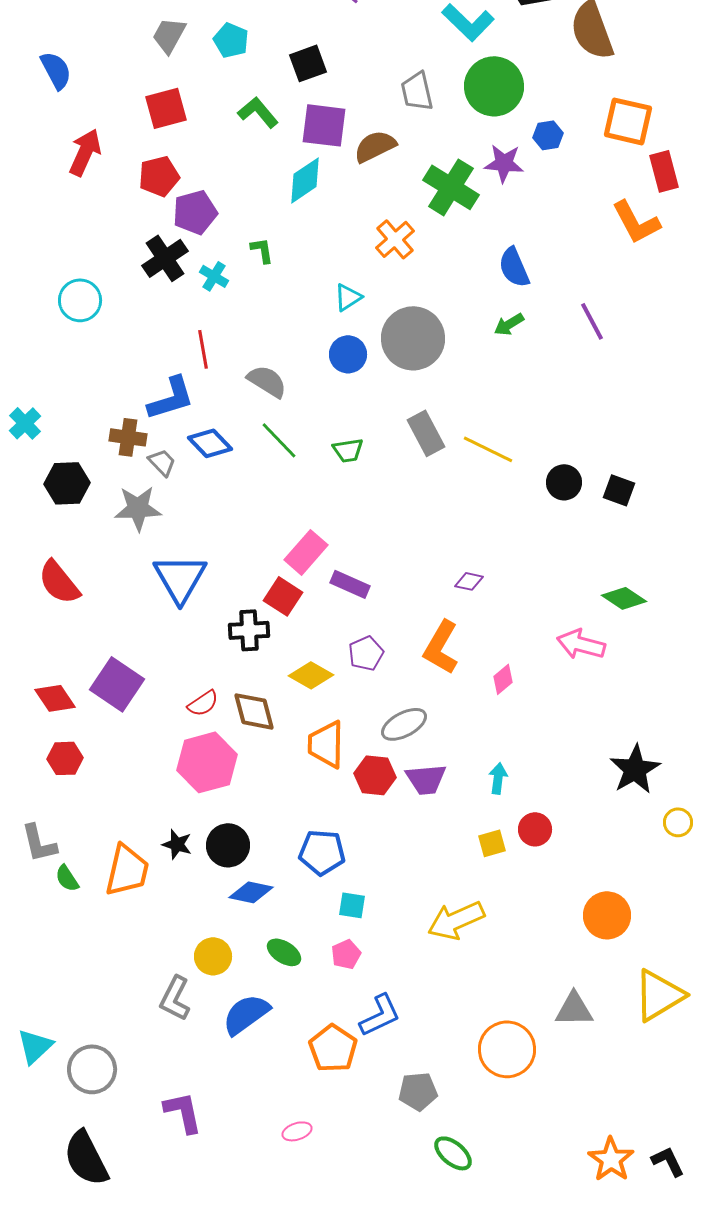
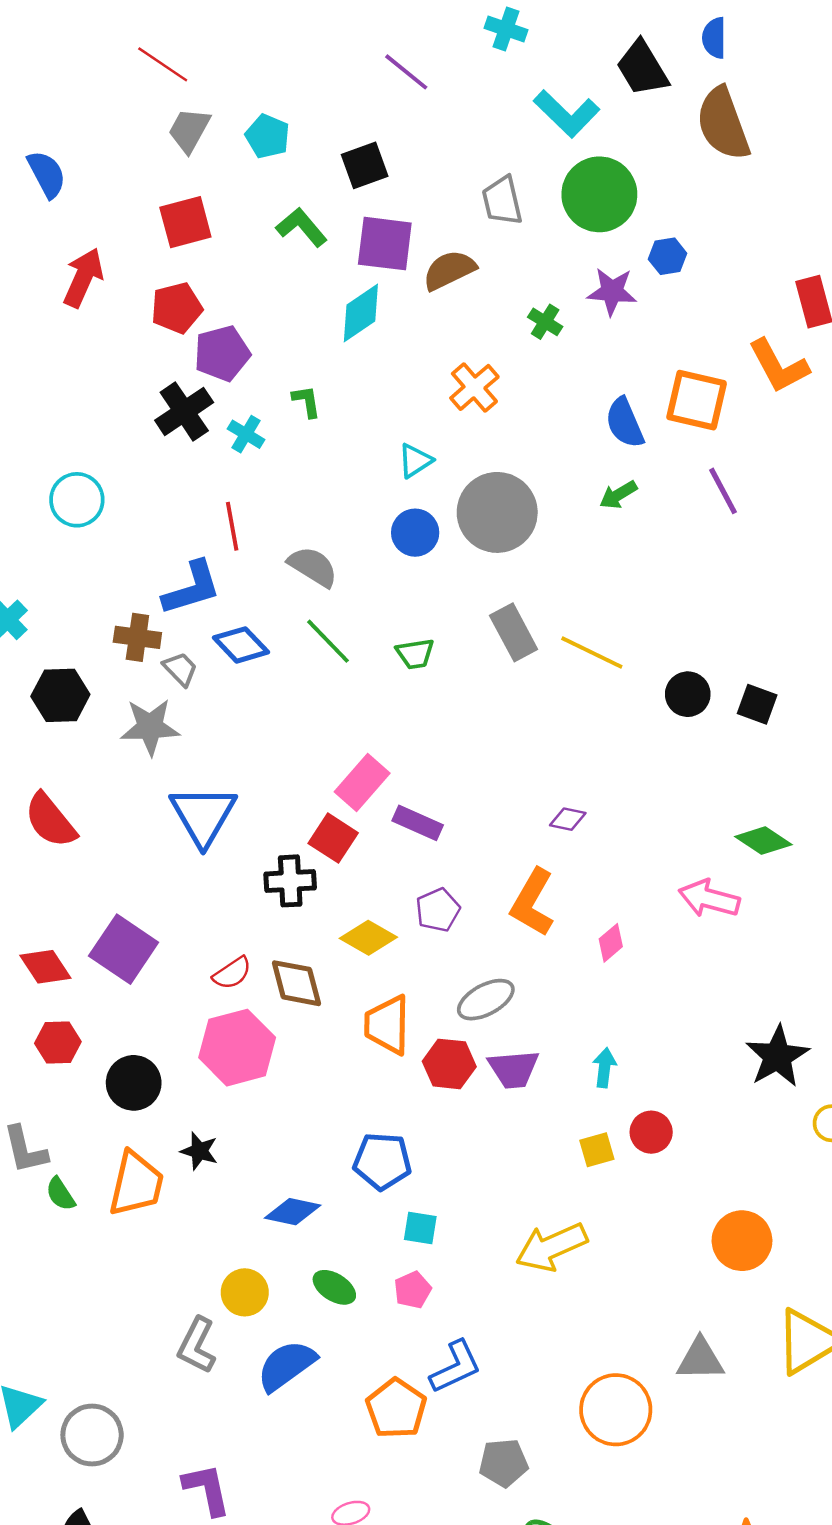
orange square: (628, 121) -> (697, 400), moved
green cross: (451, 187) -> (545, 322), size x0.5
cyan circle: (80, 300) -> (77, 500), moved
black circle: (228, 845) -> (134, 1083), moved

